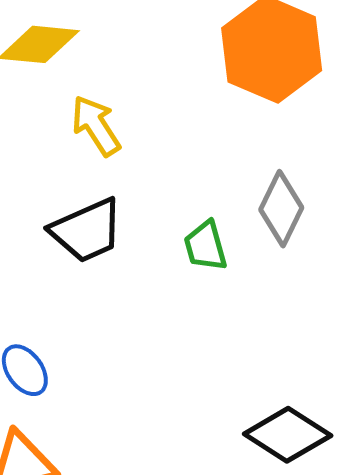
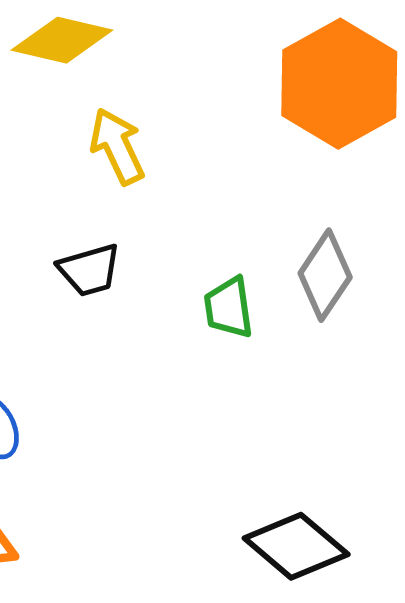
black trapezoid: (87, 230) -> (89, 270), size x0.7

